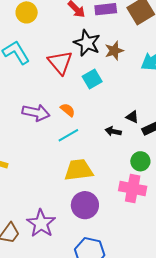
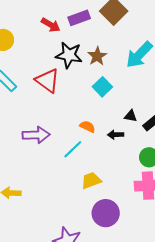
cyan square: (92, 79) -> (102, 87), moved
orange semicircle: (68, 110) -> (88, 127), moved
yellow trapezoid: (79, 170) -> (91, 180), size x0.7

